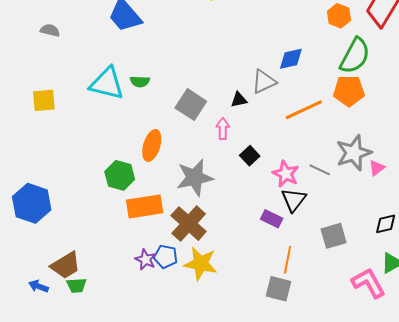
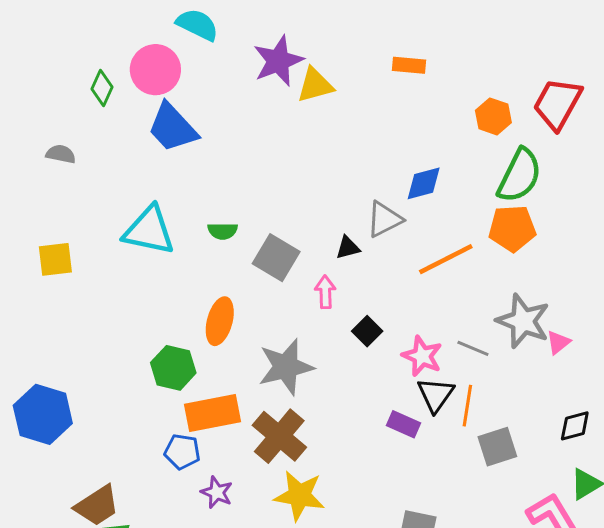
green semicircle: (140, 81) -> (223, 231), moved
gray star: (354, 153) -> (523, 321), turned -30
blue pentagon: (166, 257) -> (182, 452), moved
orange line: (288, 260) -> (467, 406), moved

